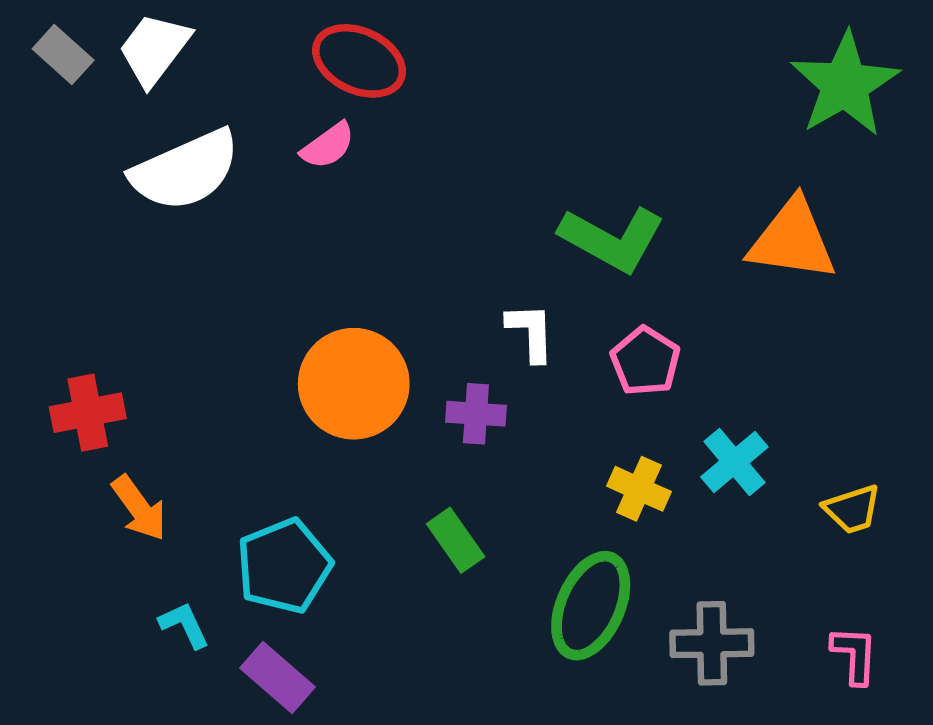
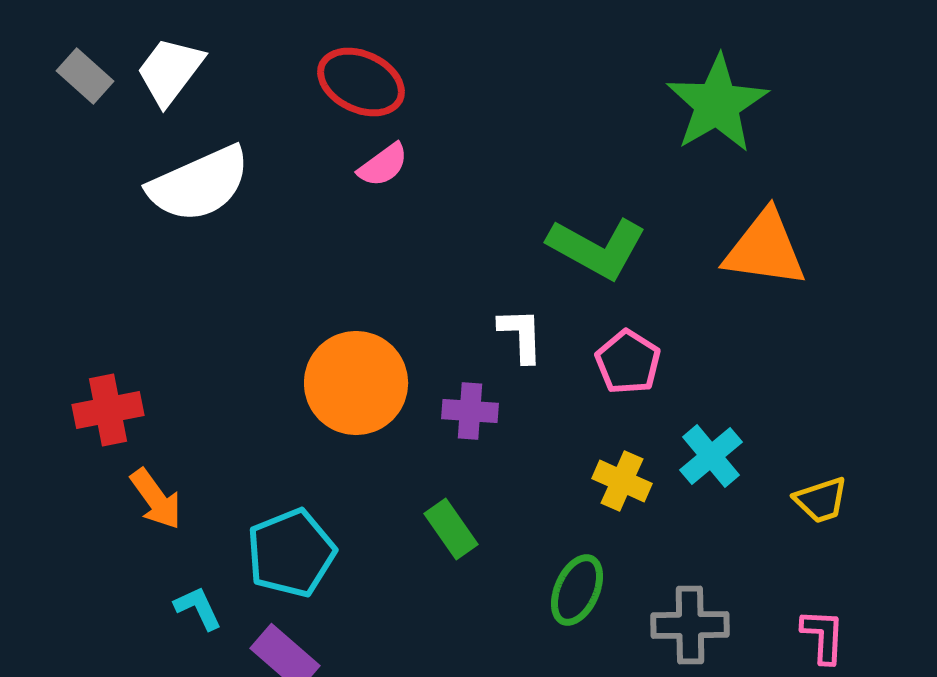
green star: (845, 84) -> (717, 104), moved
pink semicircle: (328, 146) -> (383, 165), moved
green ellipse: (591, 606) -> (577, 590), size x0.7

